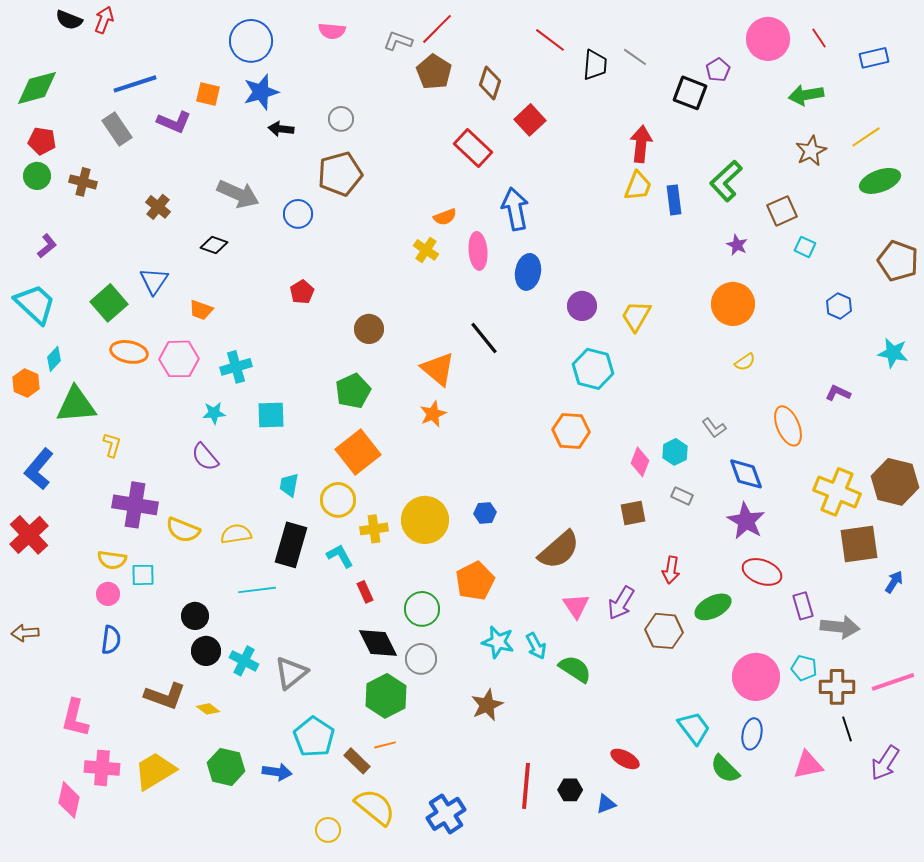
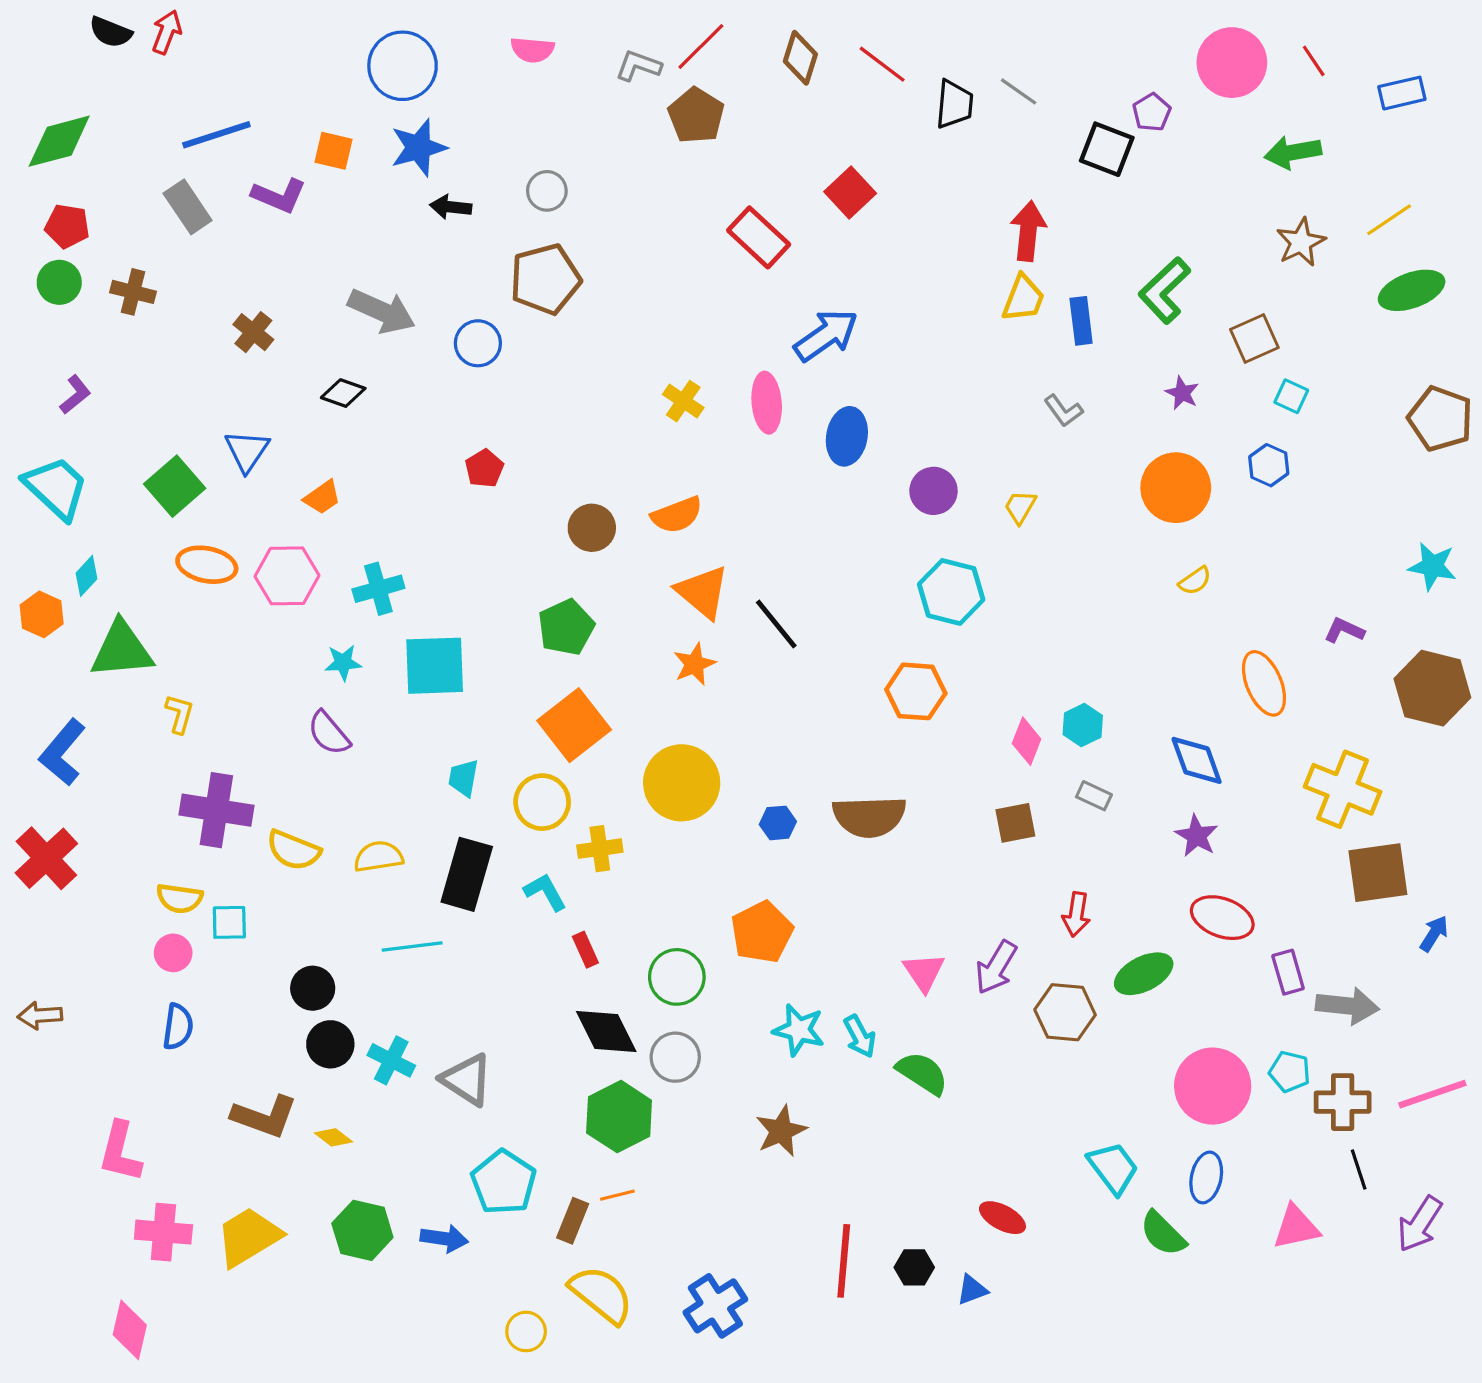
brown diamond: (490, 83) -> (800, 58), moved
blue arrow: (515, 209) -> (826, 335), turned 66
orange semicircle: (445, 217) -> (677, 515), moved, size x1.4
blue hexagon: (839, 306) -> (1269, 465), moved
orange trapezoid: (201, 310) -> (322, 497), turned -55
yellow trapezoid: (636, 316) -> (1020, 507), size x0.7
black line: (484, 338) -> (776, 624), moved
cyan square: (271, 415) -> (435, 666), size x1.4
gray L-shape: (714, 428) -> (1063, 411), moved
brown hexagon: (895, 482) -> (1432, 688), moved
yellow circle: (425, 520) -> (682, 783), moved
purple star: (746, 521) -> (1197, 836), size x0.7
brown semicircle: (559, 550) -> (869, 817), moved, turned 39
gray triangle: (291, 673) -> (467, 1080), turned -48
brown rectangle: (357, 761) -> (573, 1221), turned 68
pink diamond: (69, 800) -> (130, 1330), moved

